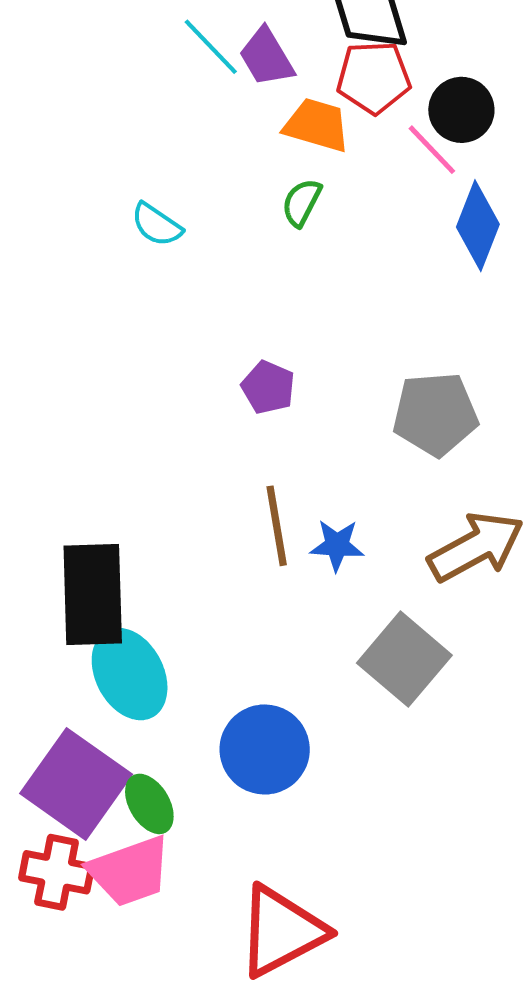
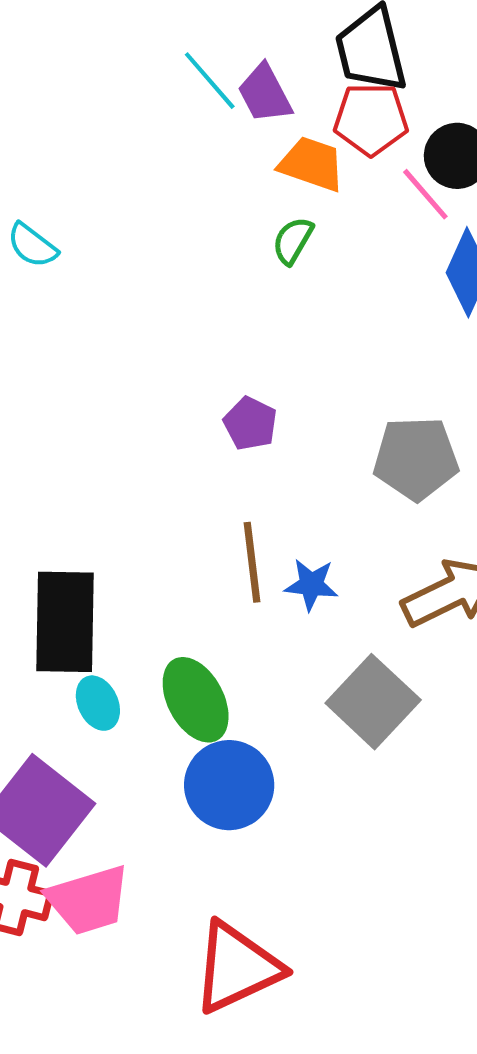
cyan semicircle: (157, 225) -> (32, 245), moved
cyan ellipse: (130, 674) -> (98, 703), size x0.6
green ellipse: (149, 804) -> (196, 700), moved, size x1.4

